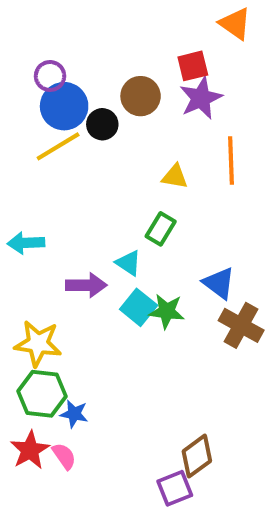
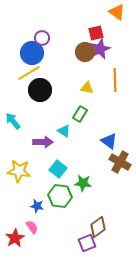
purple circle: (50, 76) -> (42, 38), moved
brown circle: (141, 96) -> (85, 52), moved
black circle: (102, 124) -> (40, 90), moved, size x1.5
cyan arrow: (26, 243) -> (13, 121), turned 54
cyan square: (139, 307) -> (58, 169), moved
green star: (167, 311) -> (83, 183), moved
green hexagon: (42, 394) -> (60, 196), moved
red star: (30, 450) -> (15, 238), moved

